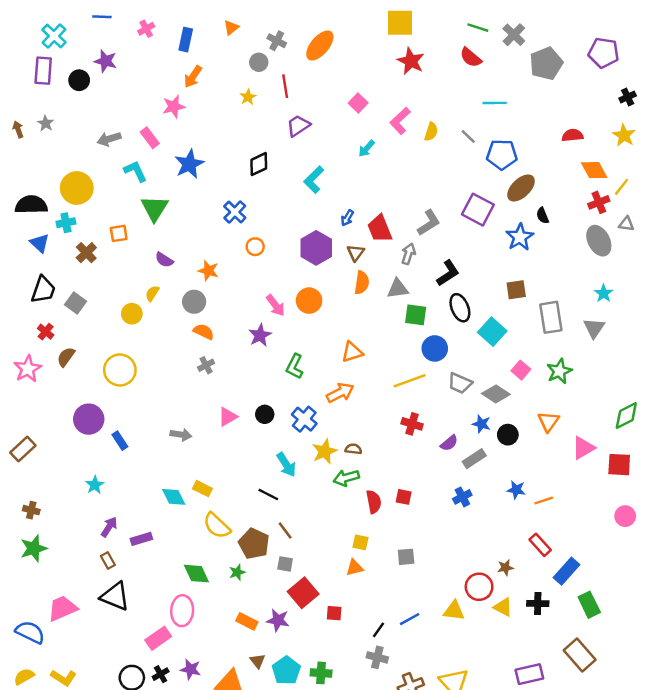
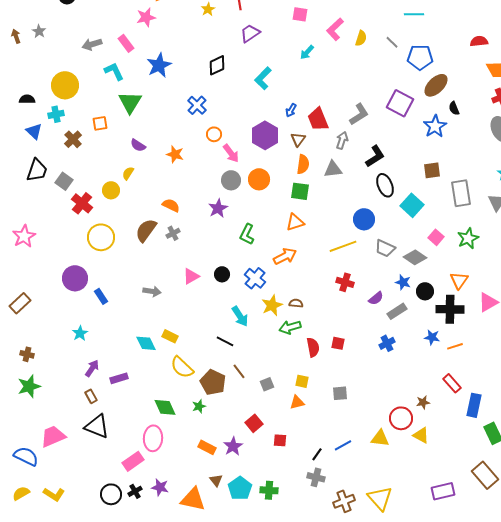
pink square: (358, 103) -> (300, 14), turned -35
black semicircle: (31, 205) -> (27, 99), size x0.6
gray circle: (194, 302) -> (231, 180), moved
pink arrow: (276, 305) -> (231, 153), moved
green square: (416, 315) -> (300, 191), moved
red cross: (46, 332) -> (82, 203), moved, size x1.5
brown semicircle: (66, 357) -> (146, 230), moved, size x1.4
gray square: (285, 564) -> (267, 384), moved, turned -32
blue rectangle: (566, 571) -> (474, 405), turned -30
red square: (303, 593) -> (254, 423), size x0.7
black cross: (538, 603) -> (450, 309), moved, size x1.5
purple star: (278, 620) -> (233, 446), turned 30

